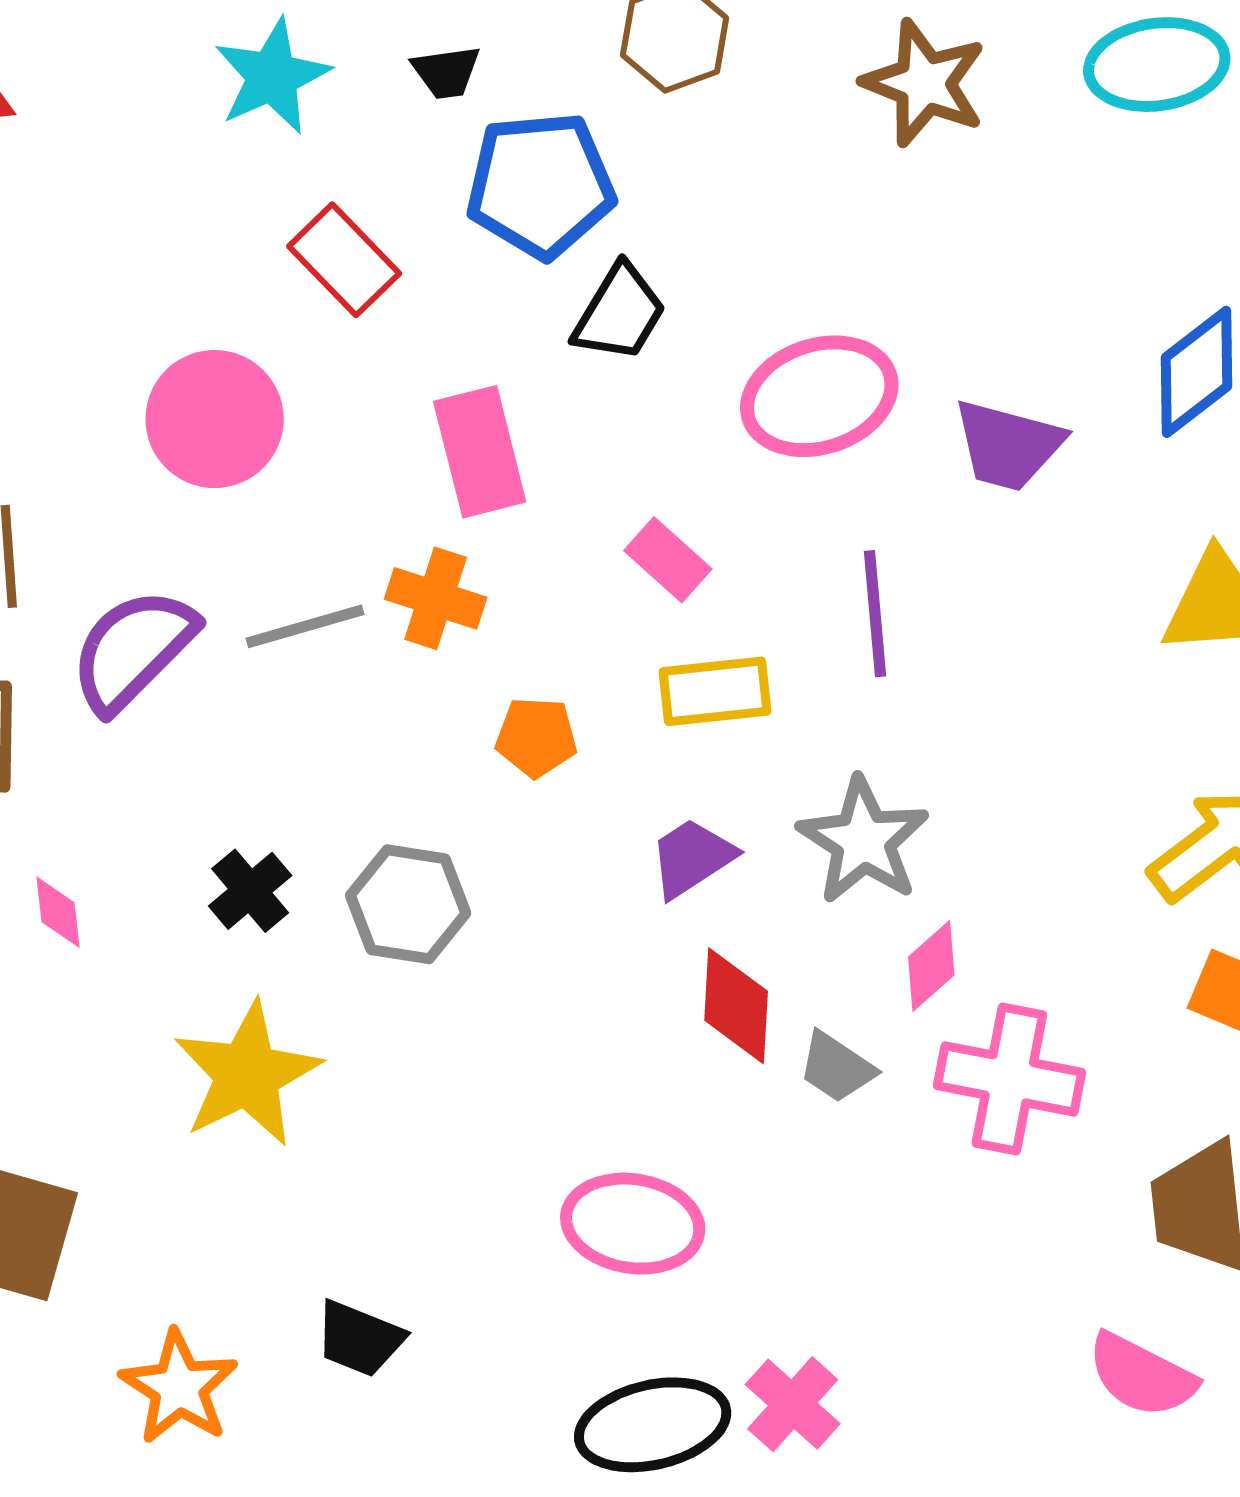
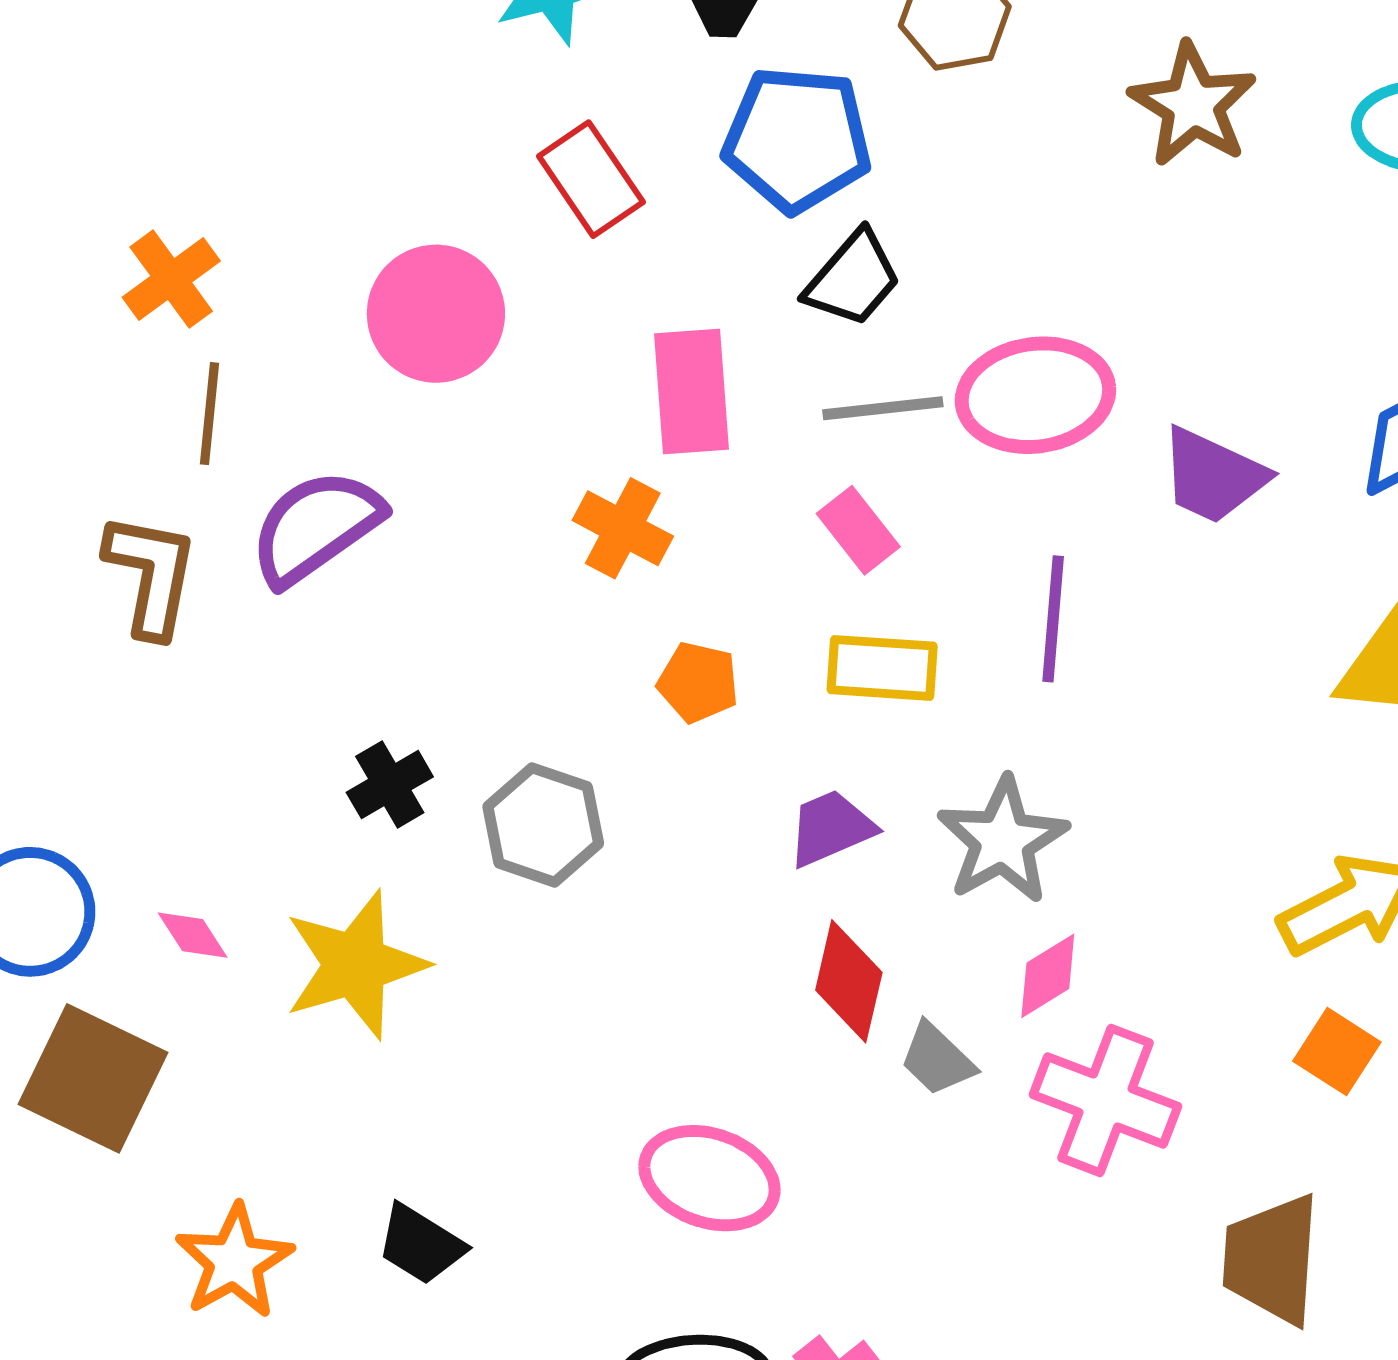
gray line: (305, 626) -> (883, 408), moved
pink diamond: (58, 912) -> (193, 935), moved, turned -36

